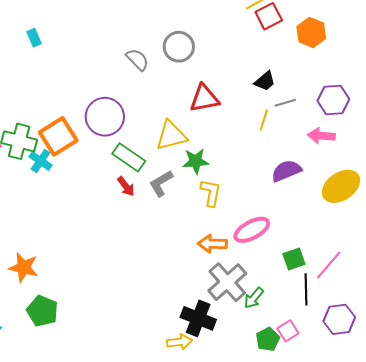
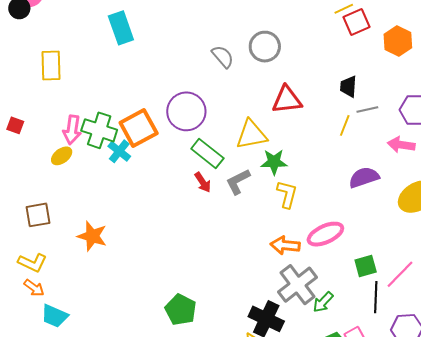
cyan rectangle: (34, 38) -> (121, 28), size x1.8
black trapezoid: (265, 81) -> (348, 87), turned 130
orange star: (24, 267) -> (92, 236), moved
green pentagon: (42, 311) -> (181, 310), moved

